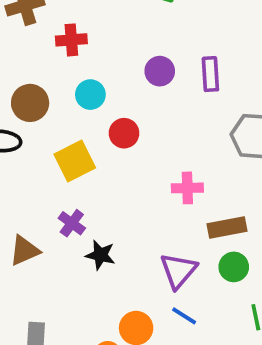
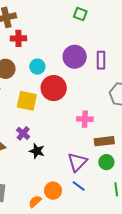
red cross: (71, 40) -> (18, 38), moved
purple circle: (160, 71) -> (75, 57), size x1.5
red circle: (124, 133) -> (54, 88), size x1.6
yellow square: (75, 161) -> (27, 101), turned 35

